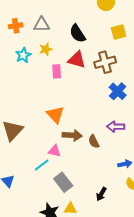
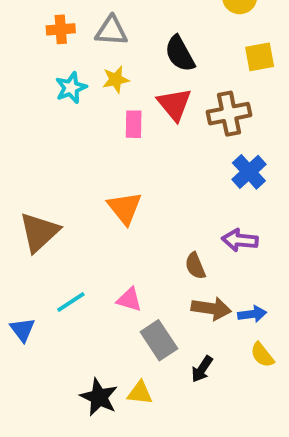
red triangle: (77, 60) -> (174, 104), turned 30
brown arrow: (72, 135) -> (211, 309), moved
pink triangle: (54, 151) -> (129, 300), moved
cyan line: (42, 165) -> (71, 302), moved
gray rectangle: (63, 182) -> (159, 340), moved

